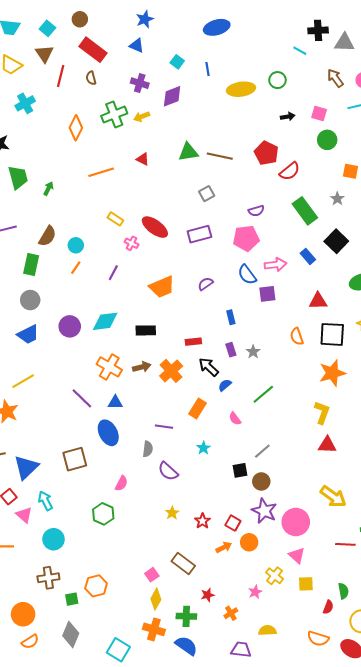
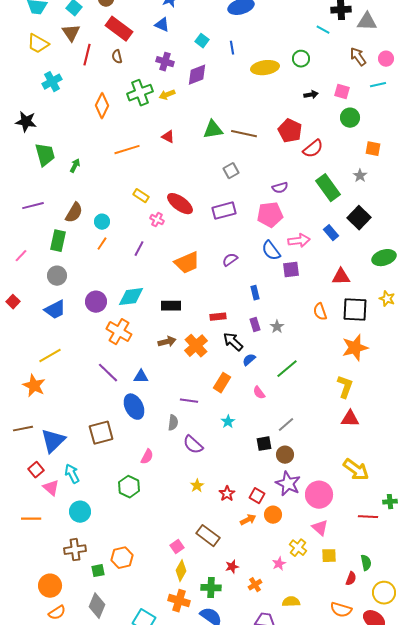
orange cross: (109, 367) -> (119, 332), moved

